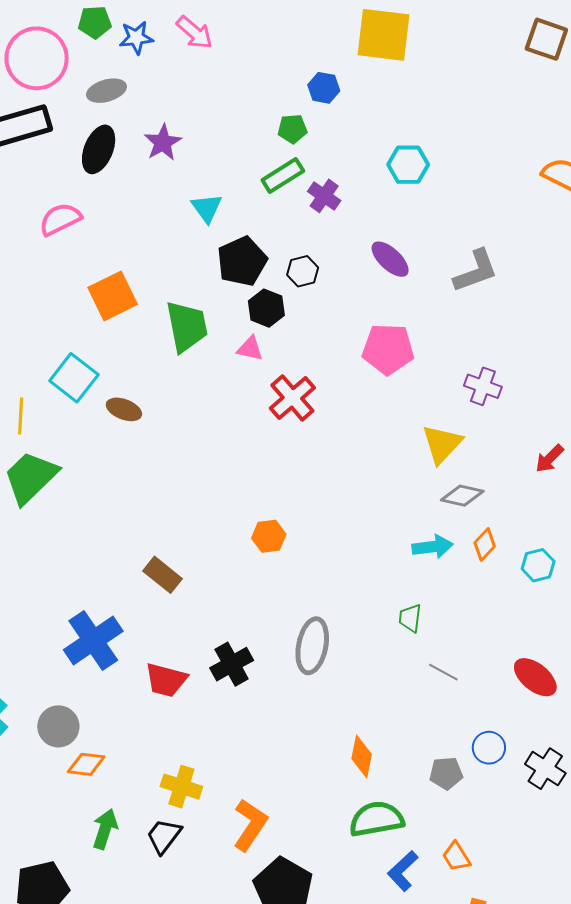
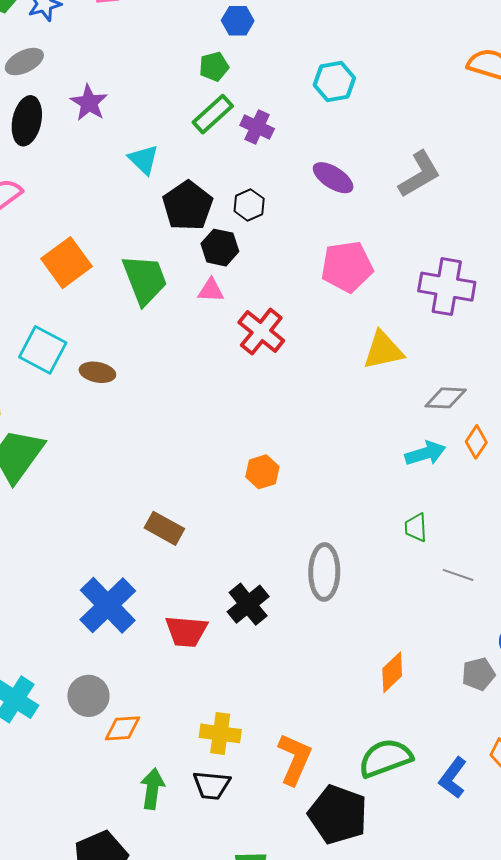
purple cross: (483, 386) -> (447, 287), size x1.5
yellow triangle: (442, 444) -> (383, 350), moved, turned 45
orange diamond: (362, 756) -> (392, 672), turned 45
green semicircle: (377, 819) -> (385, 758), moved
black trapezoid: (164, 836) -> (211, 785), turned -111

